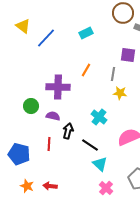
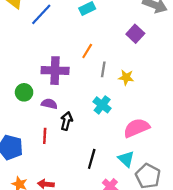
purple square: (128, 55) -> (135, 34), turned 35
gray line: (113, 74) -> (103, 69), moved
black line: (90, 145) -> (92, 159), moved, turned 72
cyan triangle: (100, 164) -> (126, 159), moved

